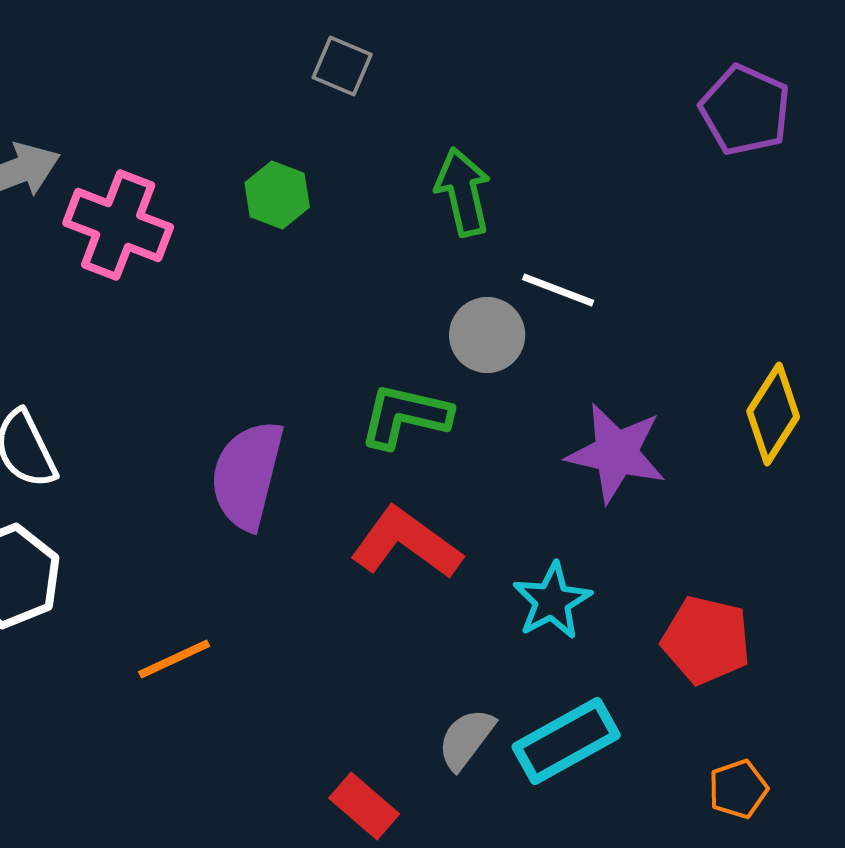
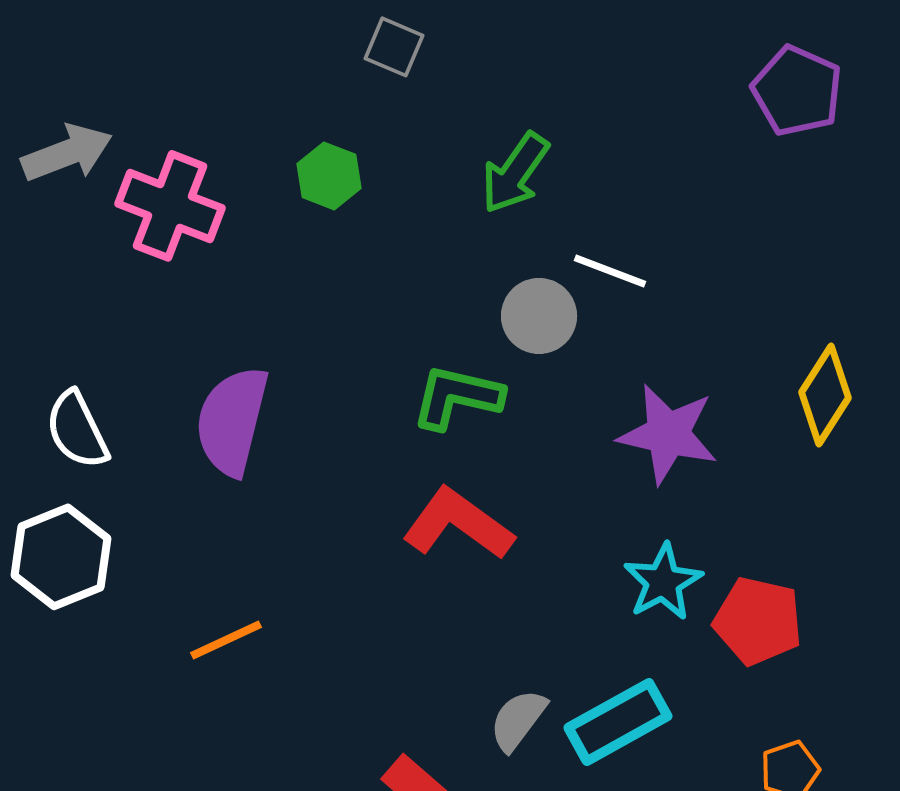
green arrow: (463, 192) -> (515, 173), turned -132
purple semicircle: (247, 475) -> (232, 421), moved
cyan star: (552, 601) -> (663, 582), moved

